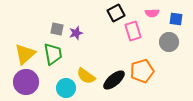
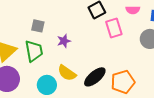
purple star: (76, 33) -> (64, 41), moved
orange pentagon: (142, 71) -> (123, 82), moved

